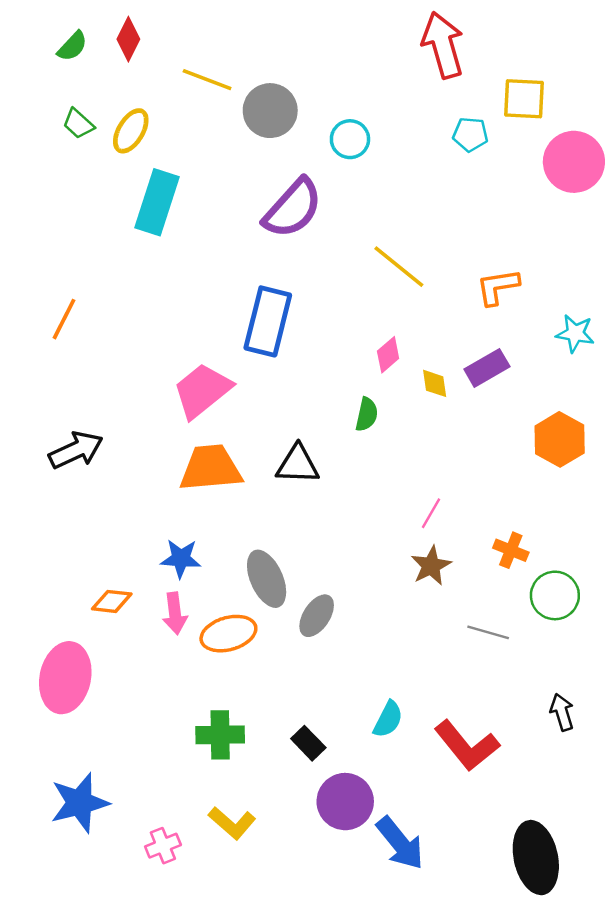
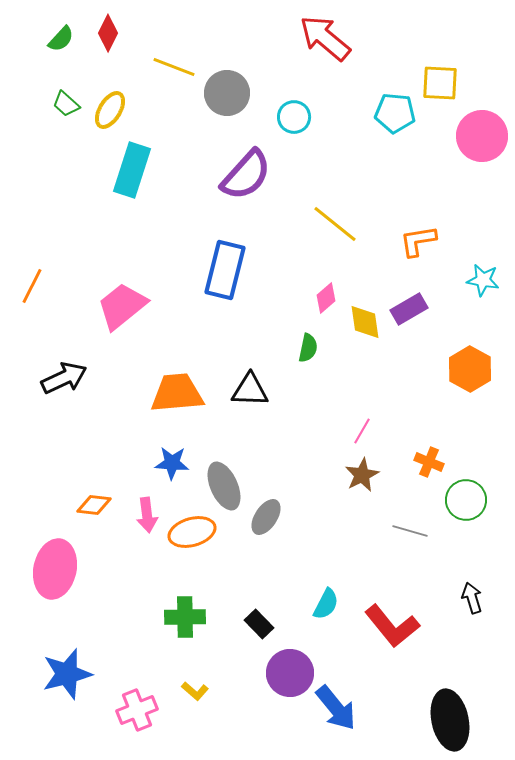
red arrow: (443, 45) -> (325, 38), moved, turned -34
cyan pentagon: (470, 134) -> (395, 113), size x1.4
orange line: (64, 319) -> (32, 286), moved
yellow diamond: (435, 383) -> (365, 322), size x1.4
pink trapezoid: (202, 391) -> (122, 306), moved
blue star: (181, 559) -> (172, 463), moved
yellow L-shape: (232, 823) -> (195, 691), size x0.7
pink cross: (163, 846) -> (137, 710), size x1.4

